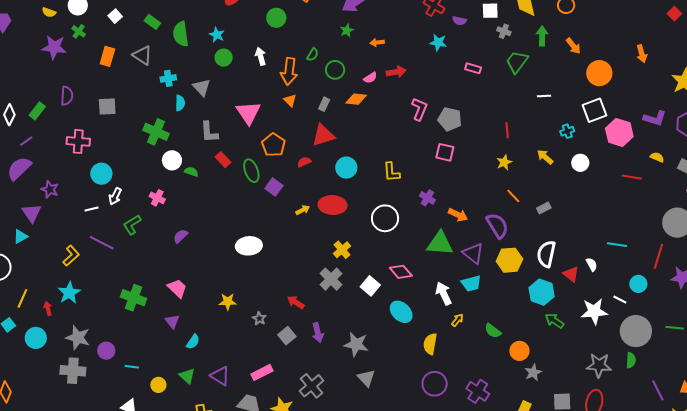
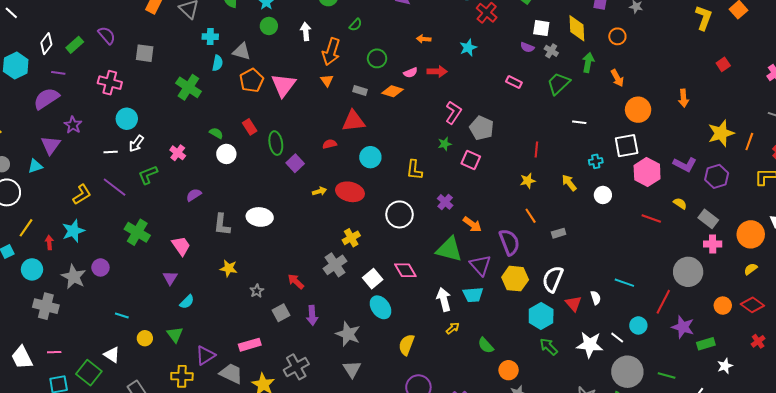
purple semicircle: (459, 21) -> (527, 47), moved
green star: (347, 30) -> (445, 144), moved
cyan star: (438, 42) -> (468, 48), moved, turned 30
green semicircle: (313, 55) -> (356, 25), moved
gray triangle: (202, 87) -> (242, 51), turned -42
purple semicircle: (67, 96) -> (107, 35), turned -54
gray rectangle: (324, 104) -> (360, 90), turned 72
gray L-shape: (209, 132) -> (222, 225), moved
purple line: (26, 141) -> (58, 73), turned 32
orange pentagon: (274, 145) -> (252, 80), moved
white circle: (172, 160) -> (226, 154), moved
green cross: (134, 298) -> (137, 232), moved
cyan ellipse: (401, 312) -> (381, 307), moved
yellow semicircle: (430, 344) -> (406, 345), moved
purple circle: (106, 351) -> (100, 267), moved
gray cross: (73, 371) -> (46, 306), moved
purple triangle: (220, 376) -> (205, 355), moved, turned 45

